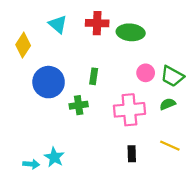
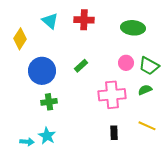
green ellipse: (131, 32) -> (133, 28), moved
green rectangle: (94, 76) -> (81, 66), turned 40
green cross: (79, 105) -> (49, 102), moved

